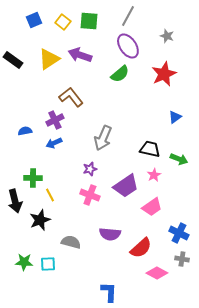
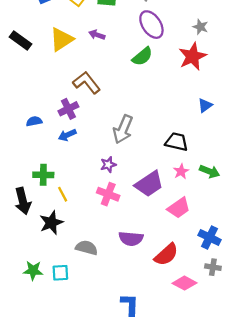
gray star: (167, 36) -> (200, 27), moved
purple arrow: (80, 55) -> (97, 35), size x0.6
green arrow: (179, 159) -> (210, 171), moved

